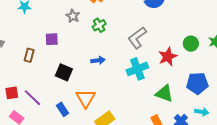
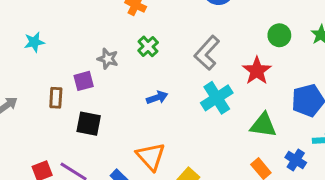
gray star: (73, 16) -> (108, 59), moved
green circle: (191, 44) -> (279, 35), moved
brown rectangle: (29, 55) -> (56, 98), moved
black square: (64, 72) -> (89, 124), moved

